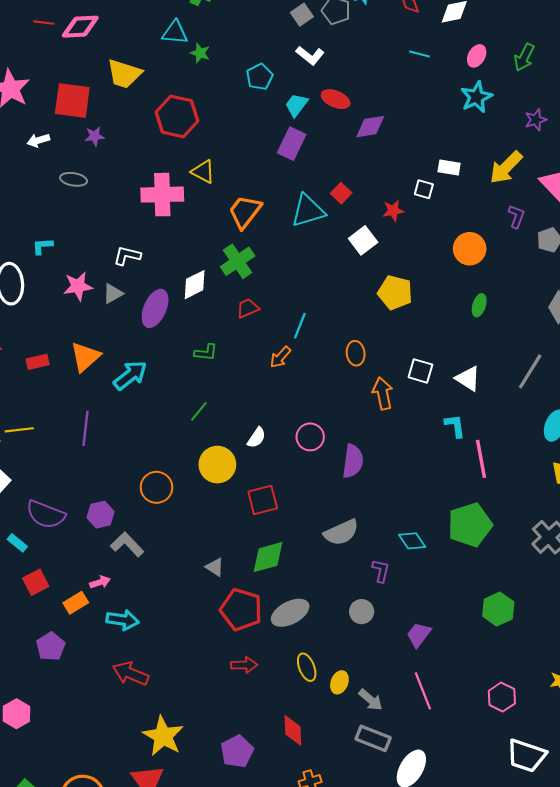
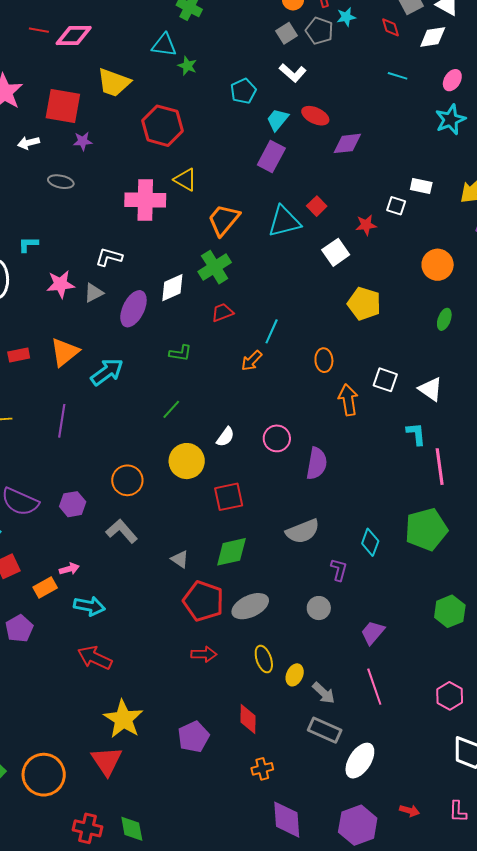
cyan diamond: (412, 541) -> (370, 542), turned 52
gray L-shape: (127, 544) -> (122, 531), moved

